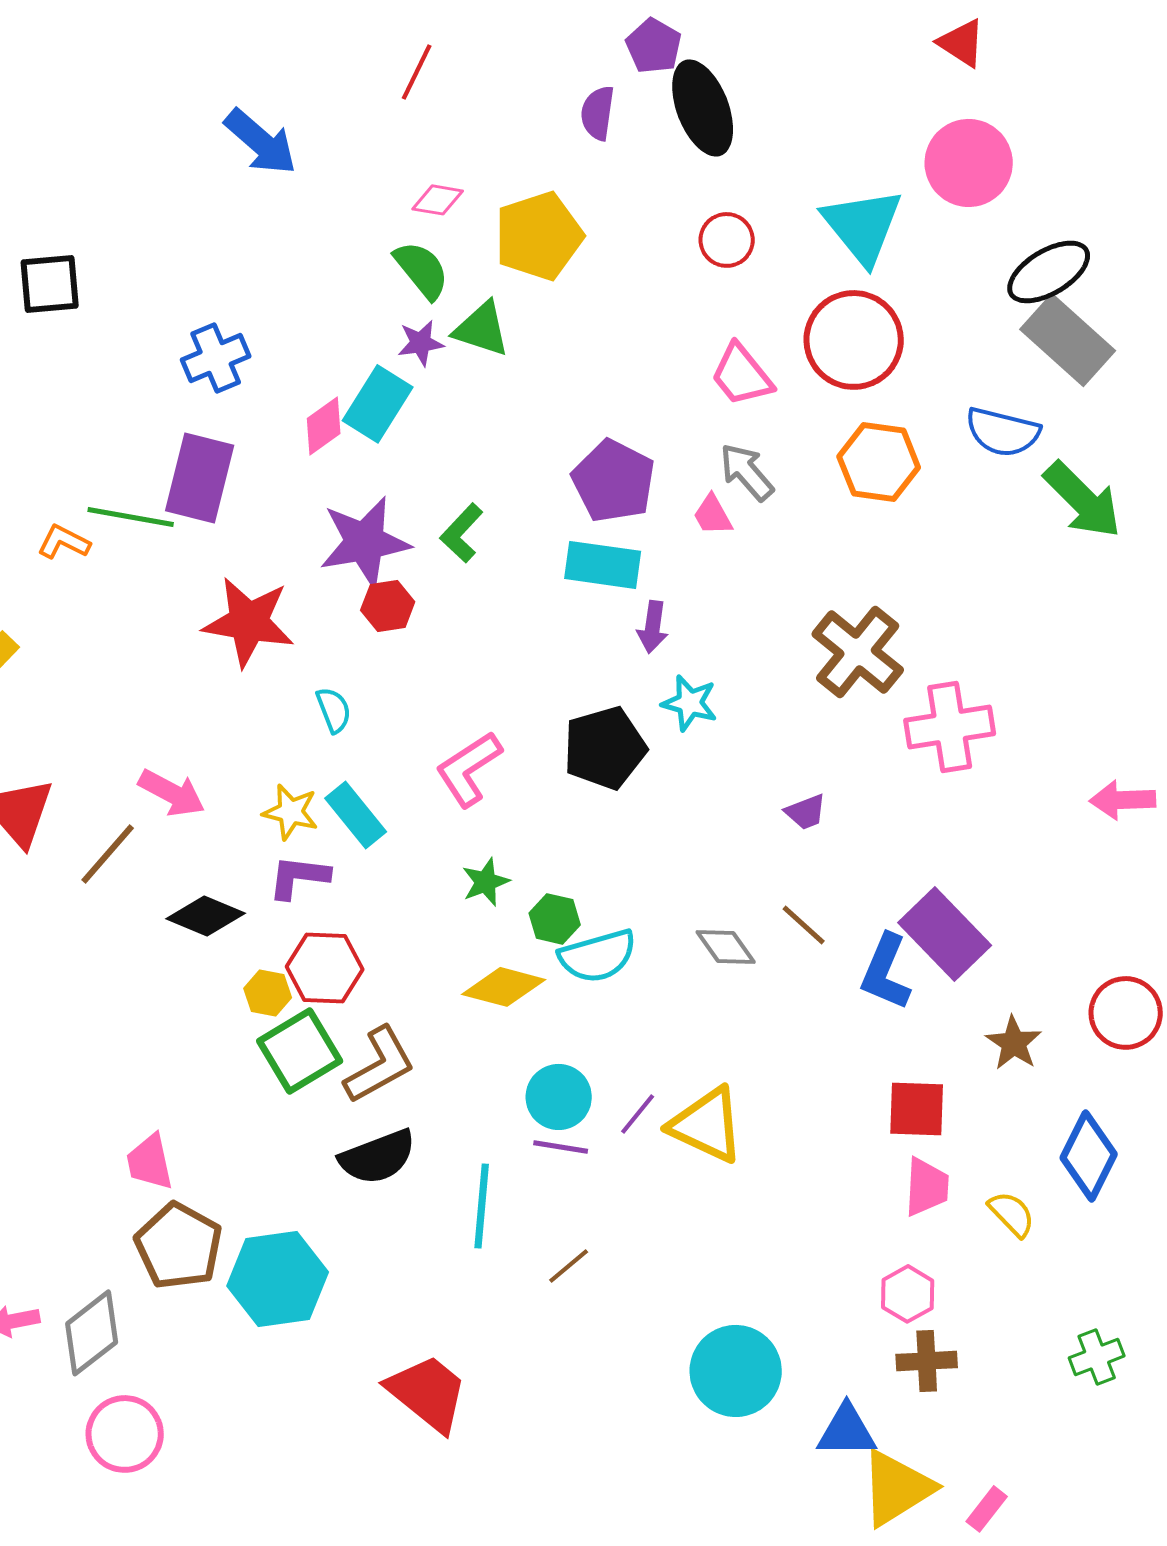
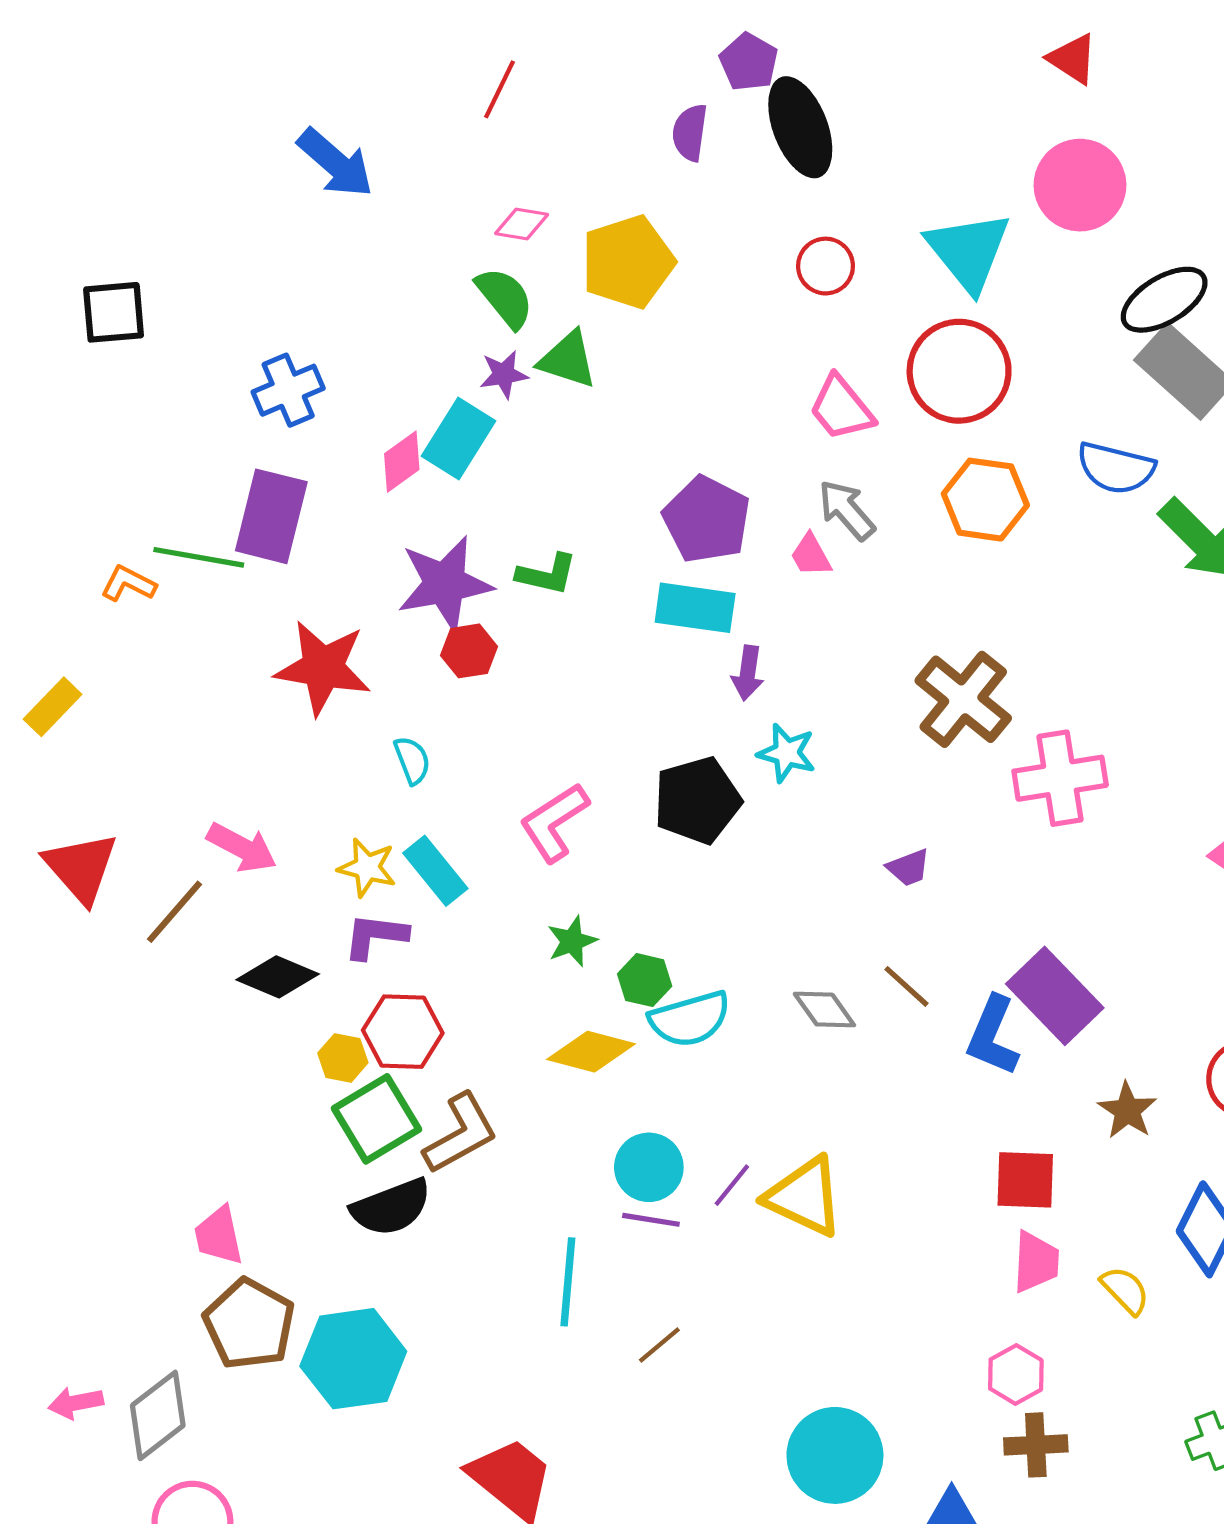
green L-shape: (462, 533) -> (547, 574), turned -120
black semicircle: (378, 1157) -> (391, 1207), moved

